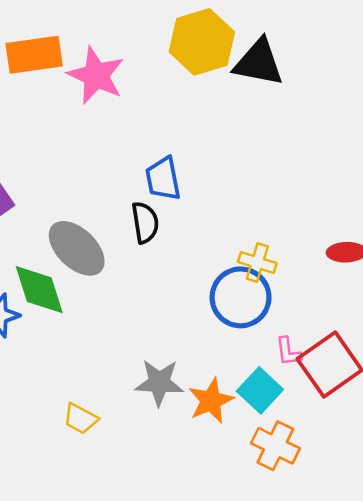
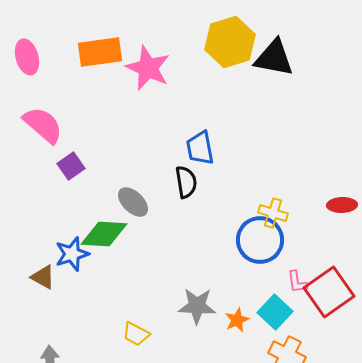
gray ellipse: (77, 248) -> (133, 202), size x0.7
green diamond: (39, 290) -> (104, 234), turned -69
orange star: (211, 401) -> (237, 320), size x0.7

